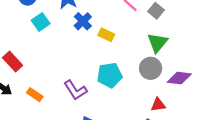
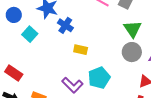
yellow rectangle: (106, 35) -> (81, 50), moved
cyan pentagon: (110, 75) -> (99, 78), moved

